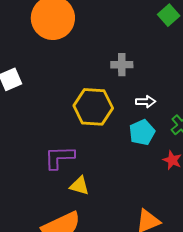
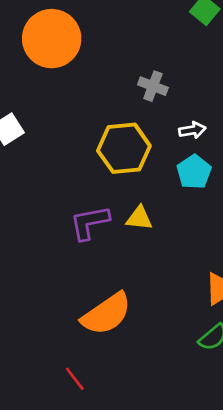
gray cross: (122, 65) -> (153, 86), turned 30
yellow triangle: (79, 186) -> (139, 218), moved

